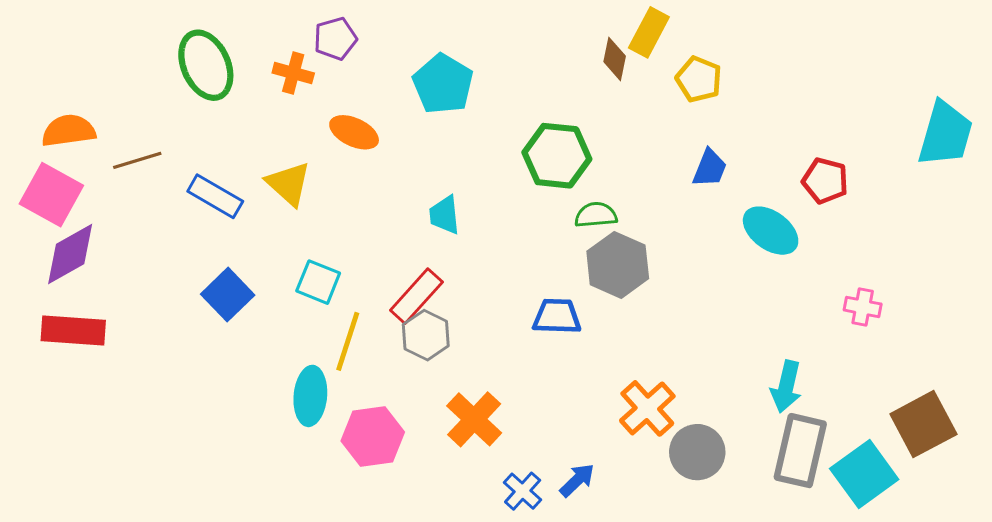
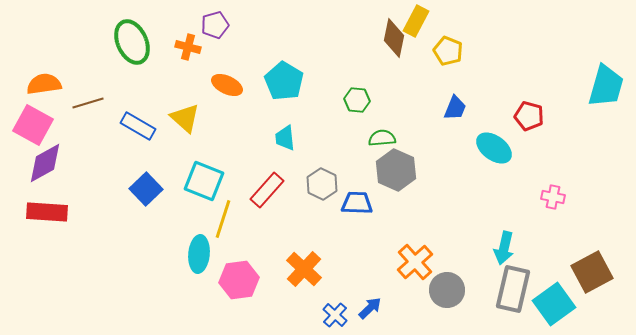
brown diamond: (615, 59) -> (394, 38), size x1.4
cyan pentagon: (443, 84) -> (284, 81), moved
green hexagon: (557, 156) -> (357, 100), size x0.6
cyan square: (318, 282) -> (204, 181), size x1.4
gray hexagon: (426, 335) -> (322, 184), moved

